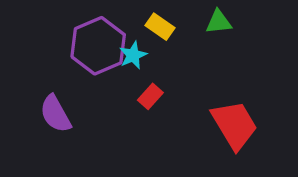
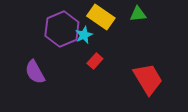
yellow rectangle: (160, 27) -> (101, 17), size x1.5

